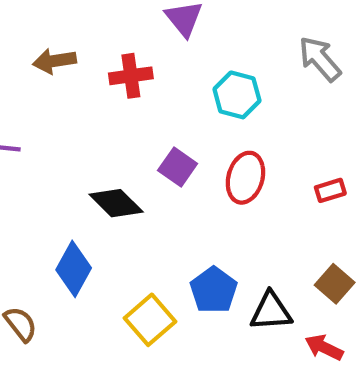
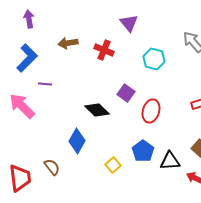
red cross: (131, 76) -> (104, 50), turned 30
red ellipse: (245, 178) -> (151, 111), moved
yellow square: (150, 320) -> (113, 165), size x0.7

